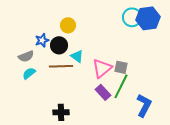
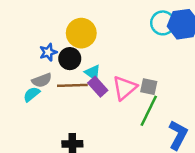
yellow circle: (68, 25) -> (81, 33), size x1.5
gray semicircle: (26, 56) -> (42, 80), moved
purple rectangle: (103, 92) -> (98, 87), moved

